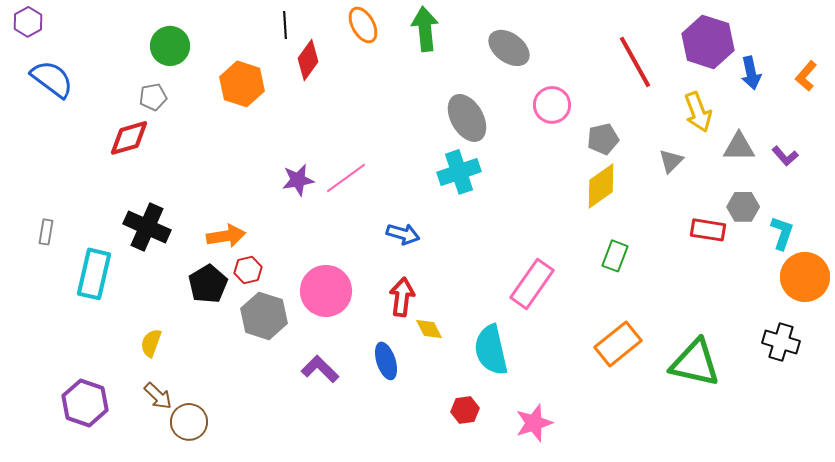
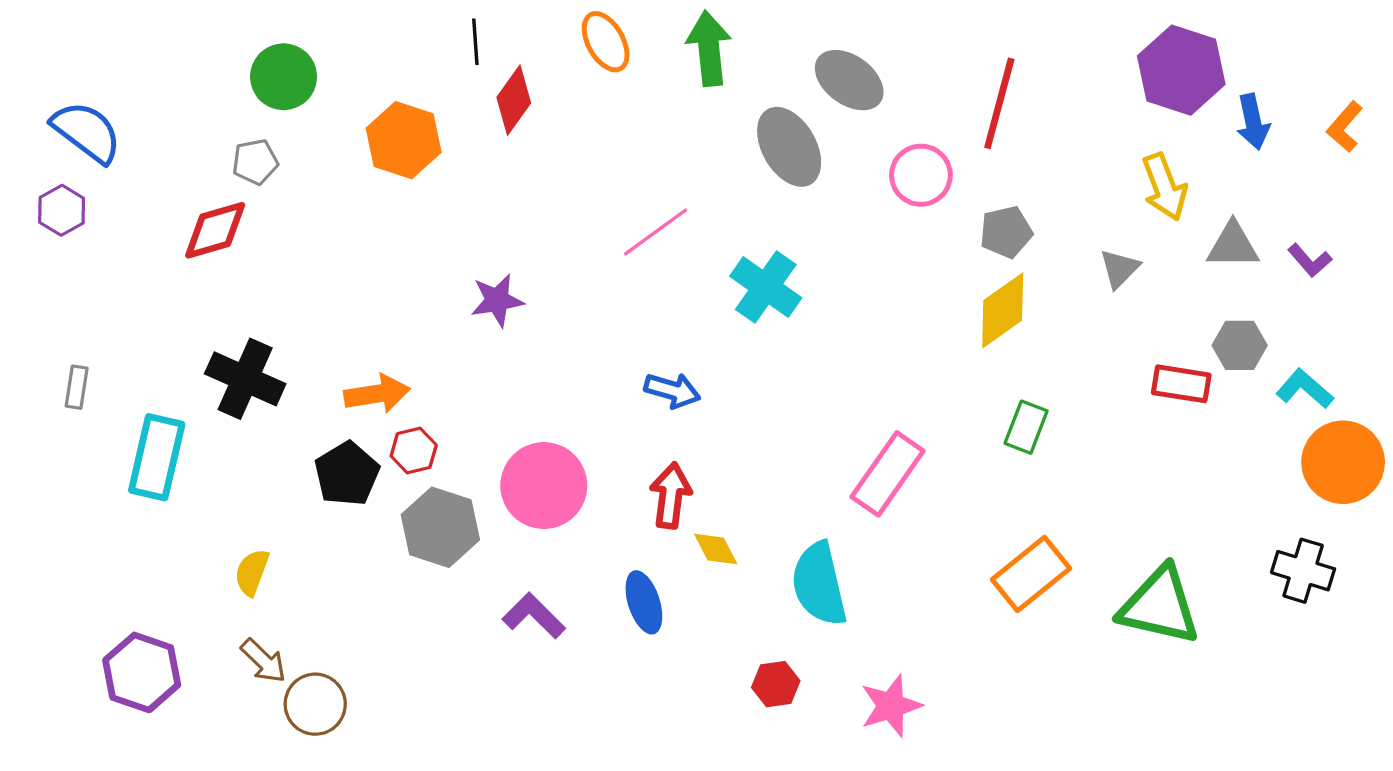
purple hexagon: (28, 22) -> (62, 210), moved
red line: (635, 62) -> (999, 103), moved, turned 44
gray ellipse: (467, 118) -> (789, 147), moved
cyan cross: (459, 172) -> (766, 287), turned -36
pink line: (346, 178) -> (656, 232), moved
cyan L-shape: (782, 233) -> (1305, 389), turned -68

